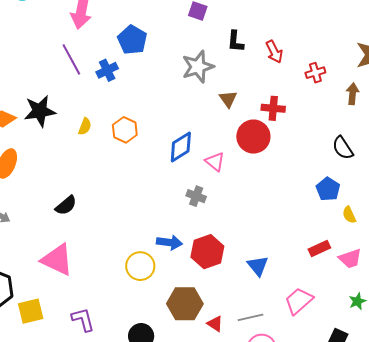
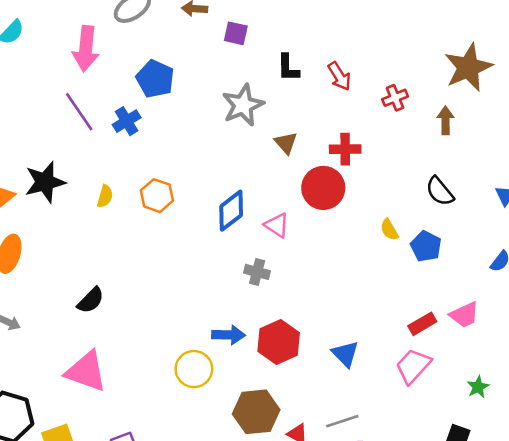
yellow semicircle: (349, 215) -> (389, 230), moved
pink trapezoid: (350, 259) -> (464, 315), moved
pink trapezoid: (299, 301) -> (413, 366), moved

